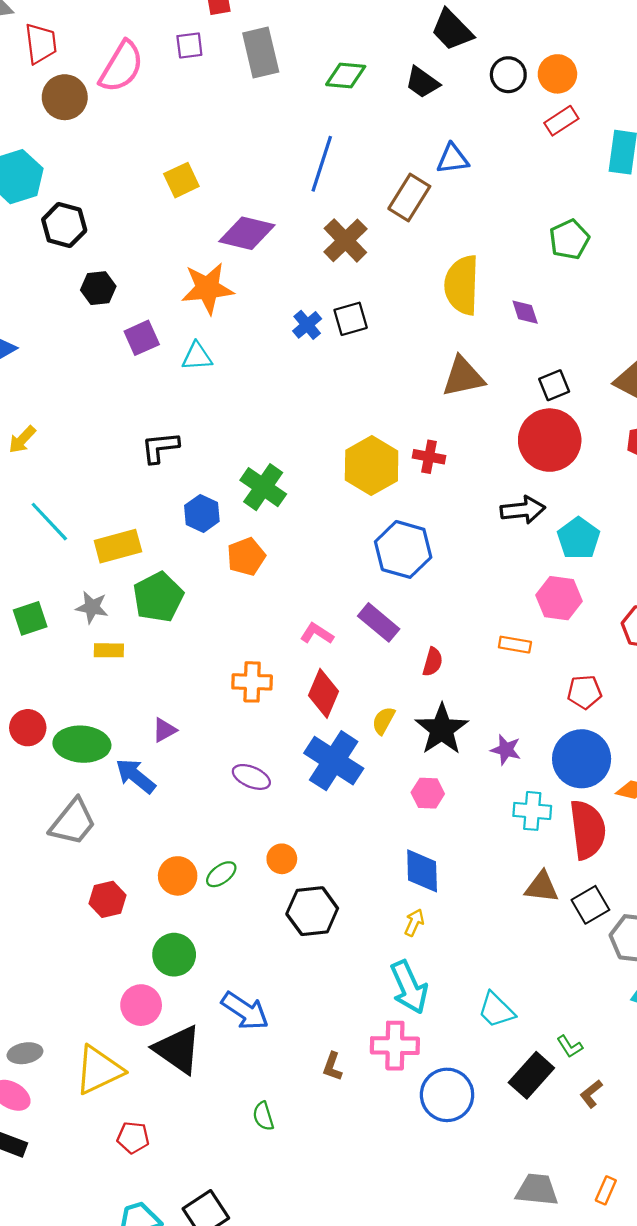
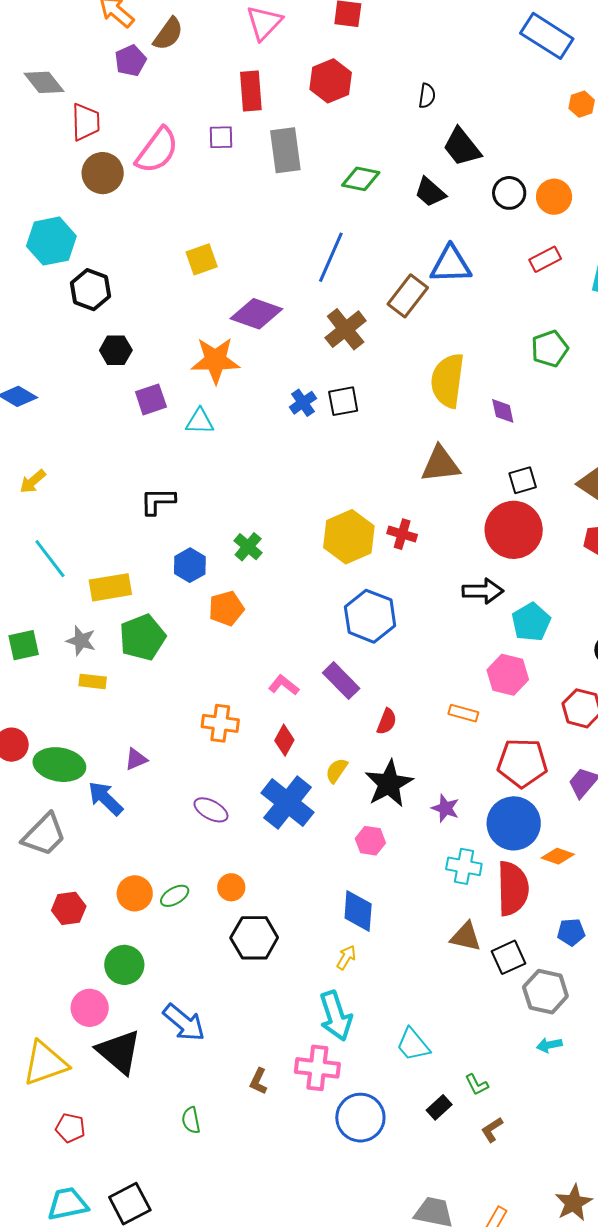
red rectangle: (561, 121) -> (545, 259), moved
blue triangle: (453, 159) -> (451, 264), size x1.4
green cross: (263, 487) -> (248, 547), size x0.7
red pentagon: (584, 692) -> (522, 763), size x1.6
red diamond: (323, 693) -> (284, 740), size x0.7
black rectangle: (531, 1075) -> (439, 1107), size x0.6

